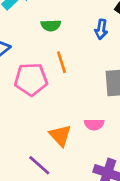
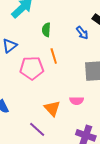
green semicircle: (51, 25) -> (46, 30), turned 96
blue arrow: (101, 29) -> (82, 33), turned -48

